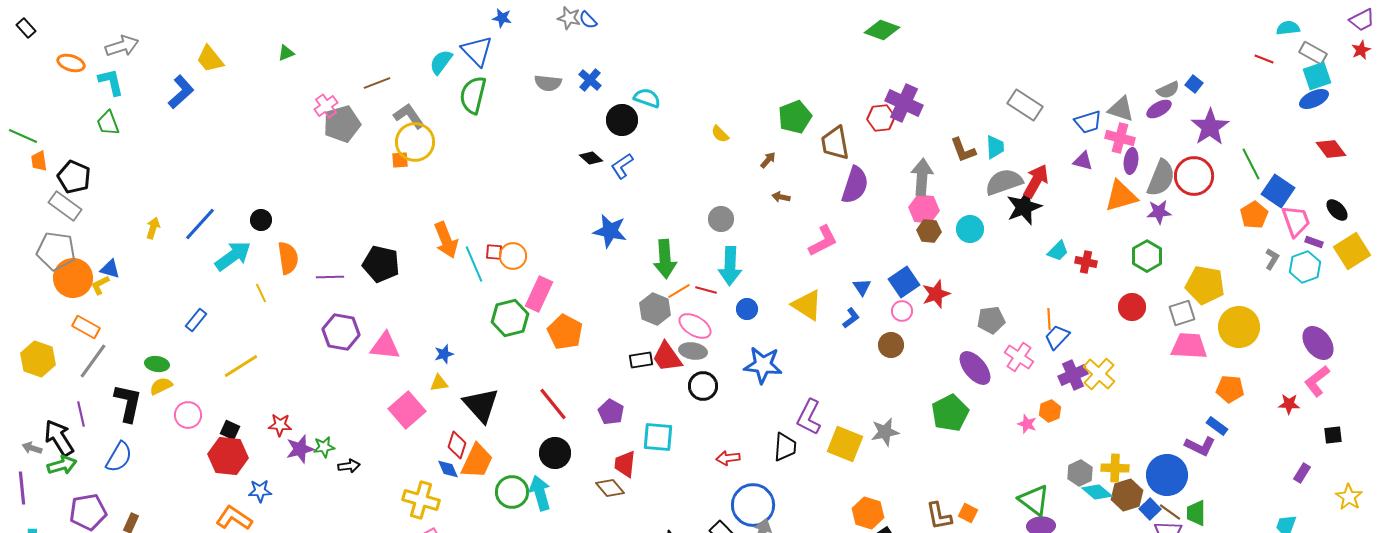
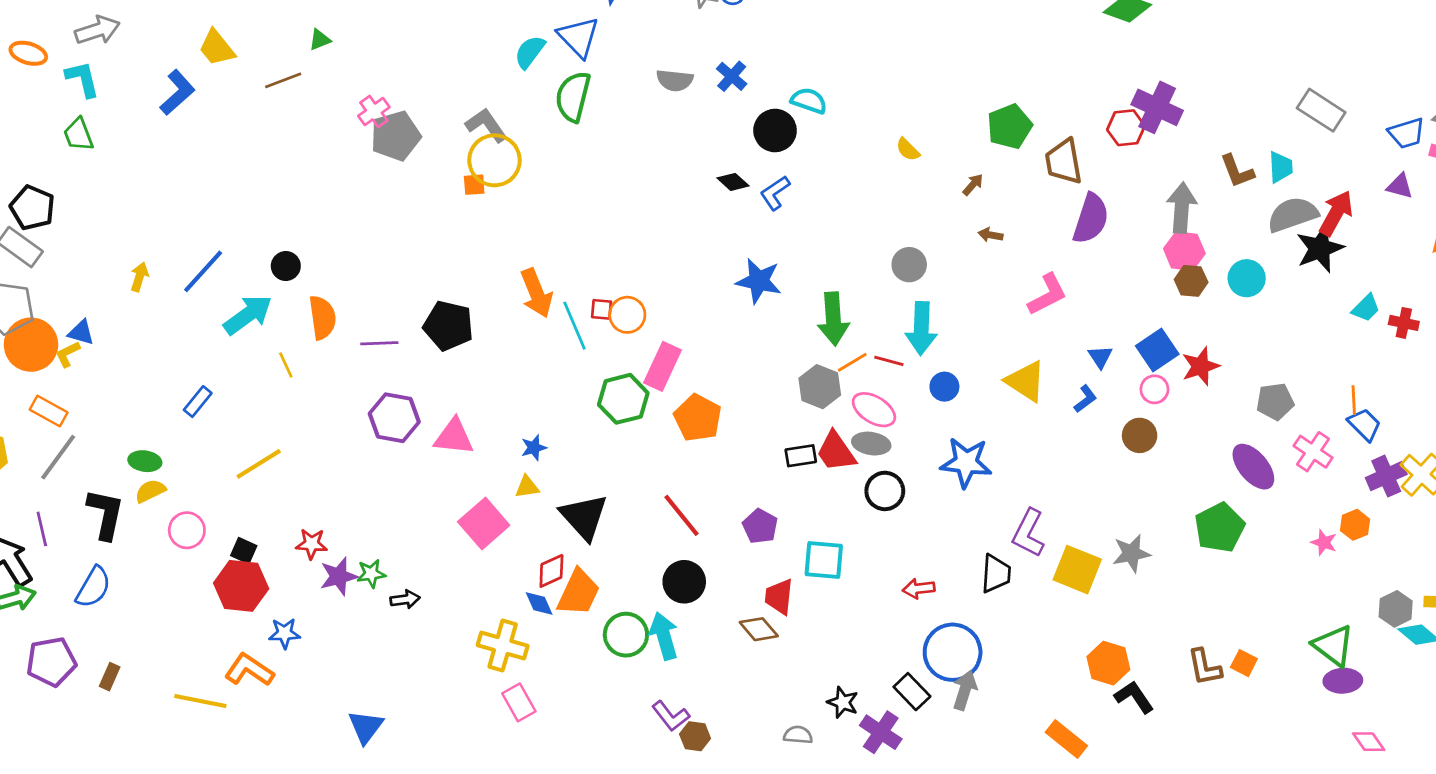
brown line: (377, 83) -> (283, 80), moved
blue trapezoid: (1057, 337) -> (1365, 425), turned 92
red diamond: (457, 445) -> (551, 571), turned 48

